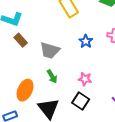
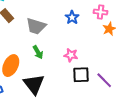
black square: (81, 101) -> (81, 75), moved, turned -36

